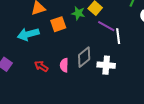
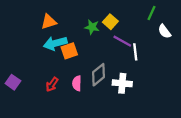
orange square: (58, 24) -> (69, 51), moved
cyan arrow: (28, 34) -> (55, 43), moved
red arrow: (41, 66) -> (52, 84), turned -88

